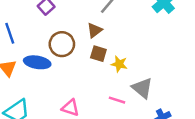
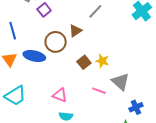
brown triangle: (95, 30) -> (75, 31), moved
brown square: (98, 54) -> (84, 62), moved, turned 32

